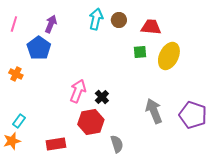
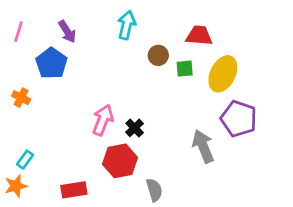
brown circle: (119, 20) -> (158, 55), moved
purple arrow: (51, 24) -> (67, 32), turned 126
purple pentagon: (193, 115) -> (239, 119), moved

